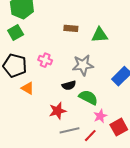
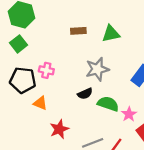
pink cross: (45, 60) -> (46, 70), moved
red star: (58, 111) -> (59, 129), moved
pink star: (100, 116) -> (129, 114), moved

